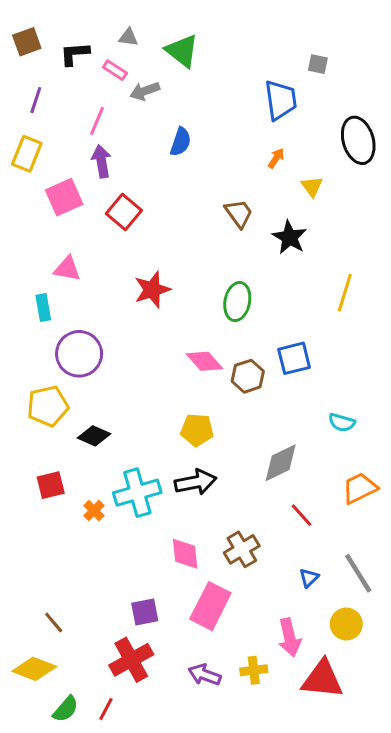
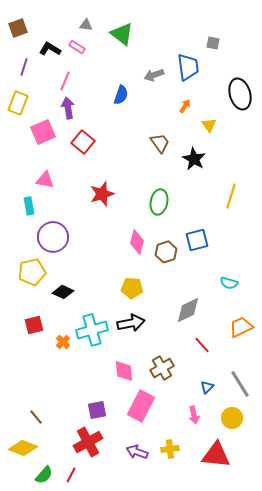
black L-shape: (75, 54) -> (50, 49), moved, turned 35
gray arrow: (145, 91) -> (154, 75), moved
pink diamond: (204, 361) -> (137, 242), turned 55
pink arrow: (290, 637) -> (194, 415), moved, size x0.7

